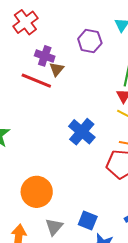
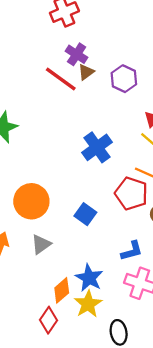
purple hexagon: (90, 41) -> (124, 79), moved
blue square: (88, 221) -> (85, 214), moved

